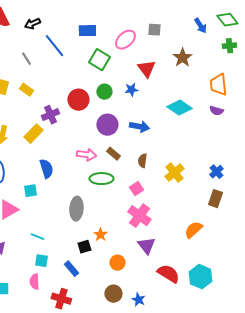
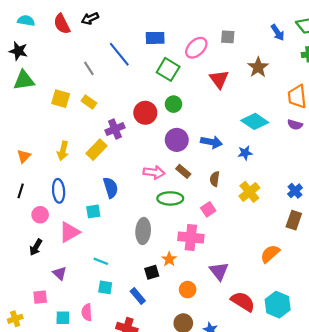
black arrow: (32, 24) -> (90, 18), moved
blue star: (131, 90) -> (245, 153), moved
pink cross: (139, 216) -> (191, 237), moved, turned -30
pink semicircle: (34, 282) -> (87, 312), moved

